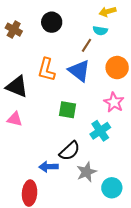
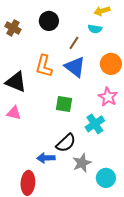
brown line: (87, 45) -> (74, 43), moved

